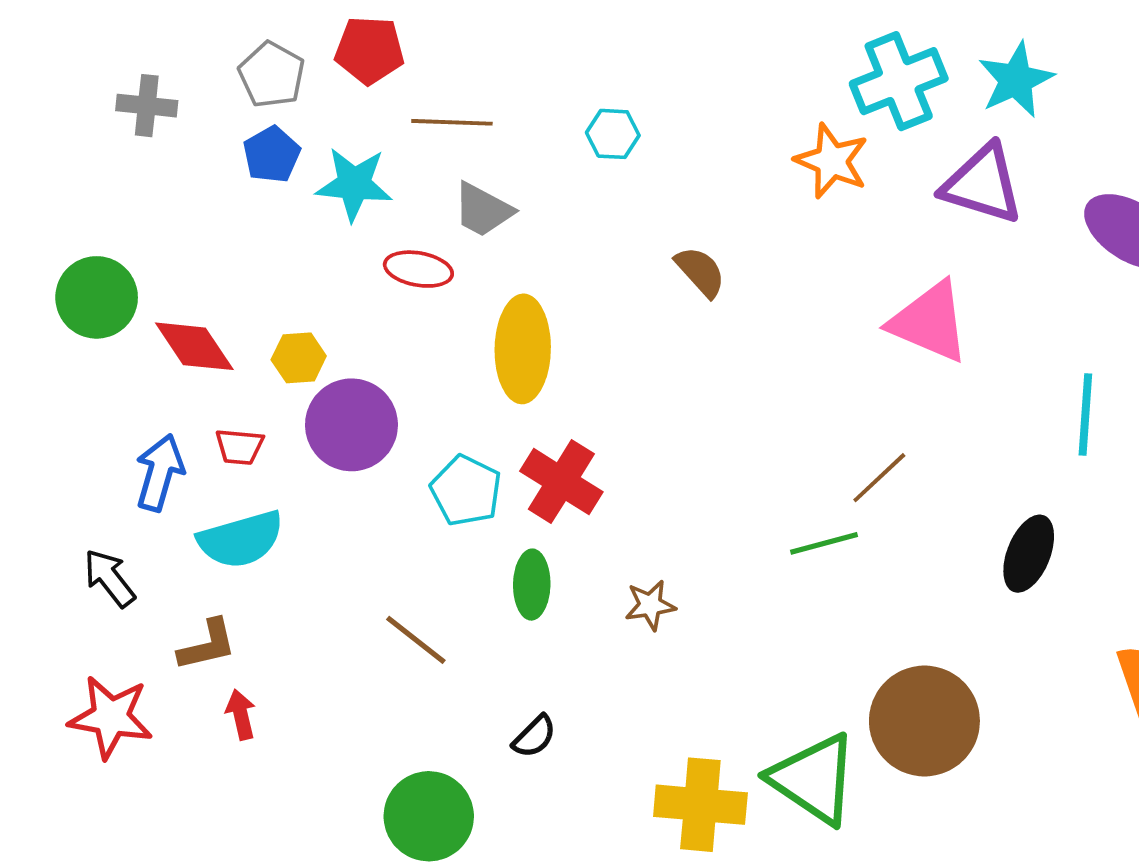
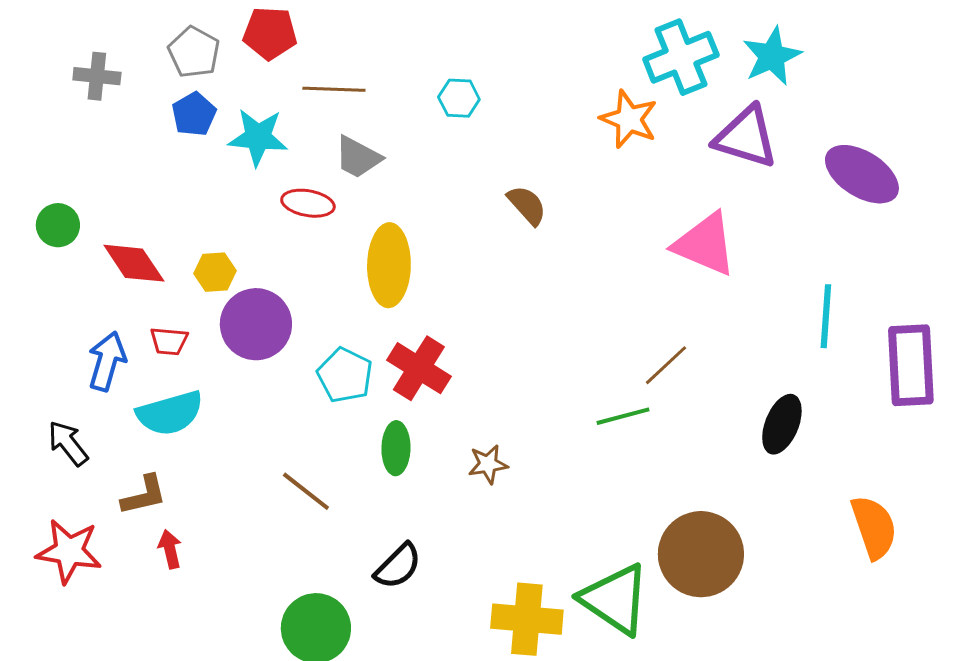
green circle: (97, 297) -> (58, 225), size x0.7
black semicircle: (534, 736) -> (398, 566), size x1.4

